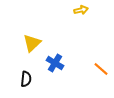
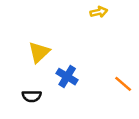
black semicircle: (26, 79) -> (32, 96), turned 84

